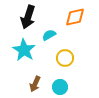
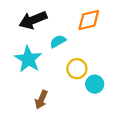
black arrow: (28, 17) -> (33, 20), turned 50
cyan circle: (60, 87) -> (95, 84), moved

